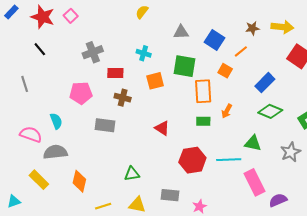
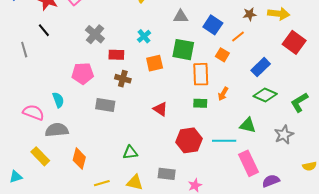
gray cross: (93, 52) -> (95, 34), turned -30
cyan cross: (144, 53) -> (144, 36), turned 32
gray line: (25, 84) -> (24, 50), moved

